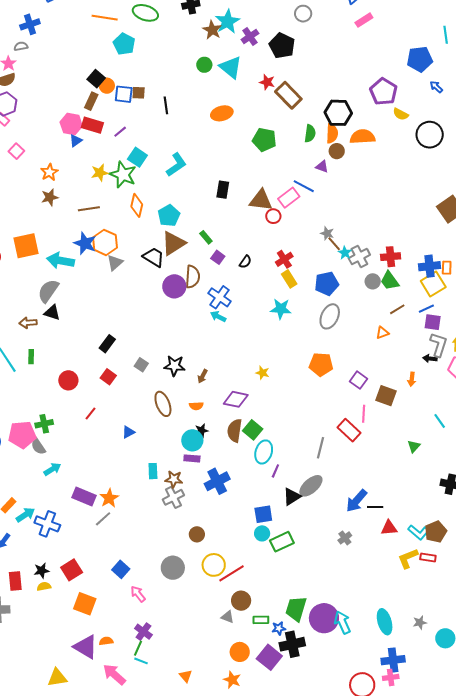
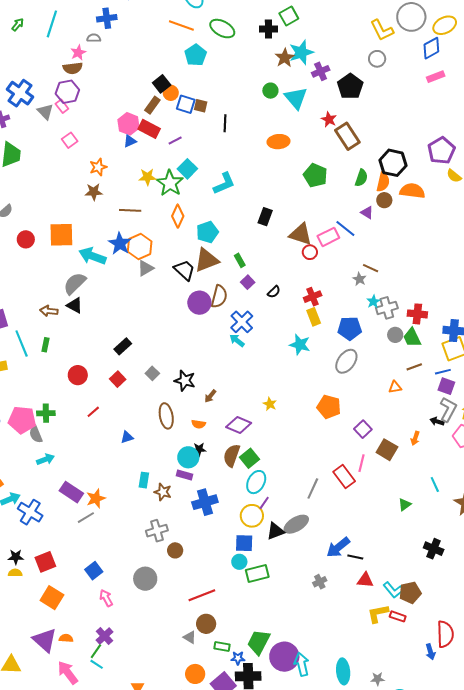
brown line: (334, 244) -> (371, 268), moved, turned -35
gray cross: (173, 497) -> (157, 531), moved
yellow circle: (214, 565) -> (252, 516), moved

